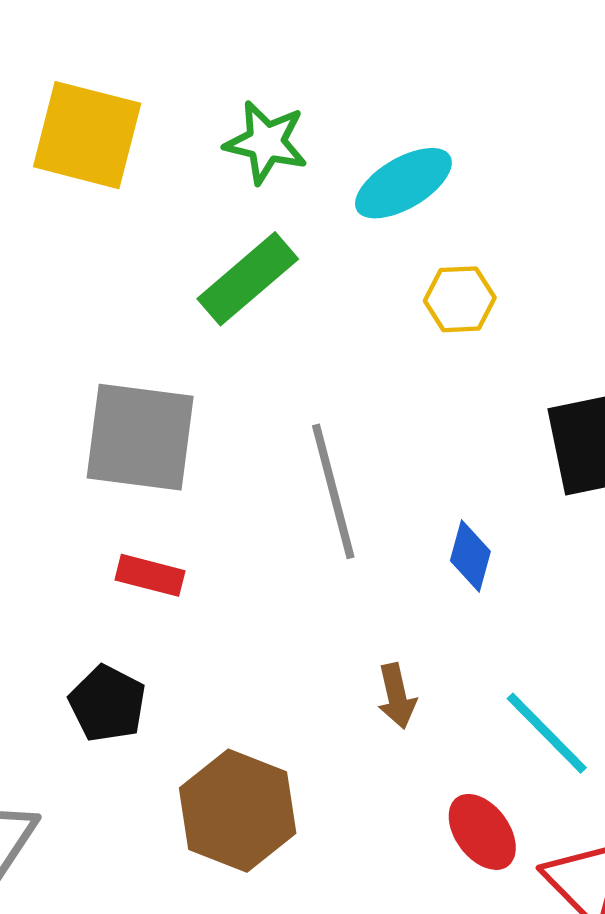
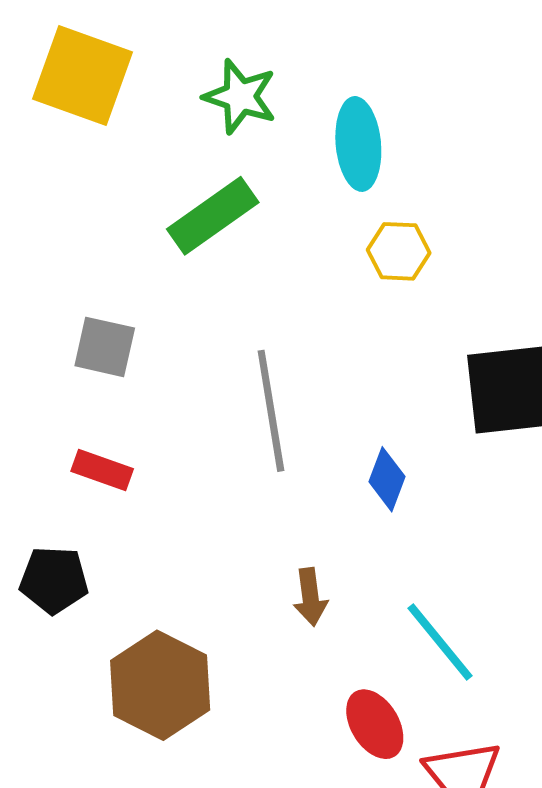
cyan ellipse: (403, 183) -> (358, 144), turned -70
gray square: (140, 437) -> (105, 347), size x0.6
black pentagon: (107, 704) -> (54, 580), turned -30

